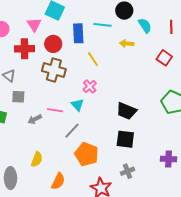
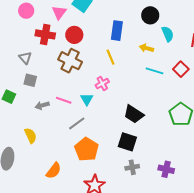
cyan line: (103, 25) -> (155, 71), moved
blue rectangle: (78, 33) -> (117, 31), moved
yellow semicircle: (37, 159) -> (31, 136), moved, turned -56
gray cross: (127, 171) -> (132, 167), moved

